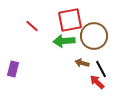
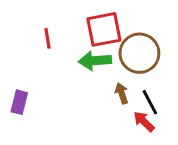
red line: (32, 26) -> (47, 38), turned 40
brown arrow: (82, 63) -> (122, 93), turned 56

